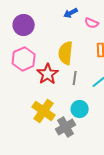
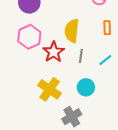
gray cross: (66, 127) -> (72, 117), moved

